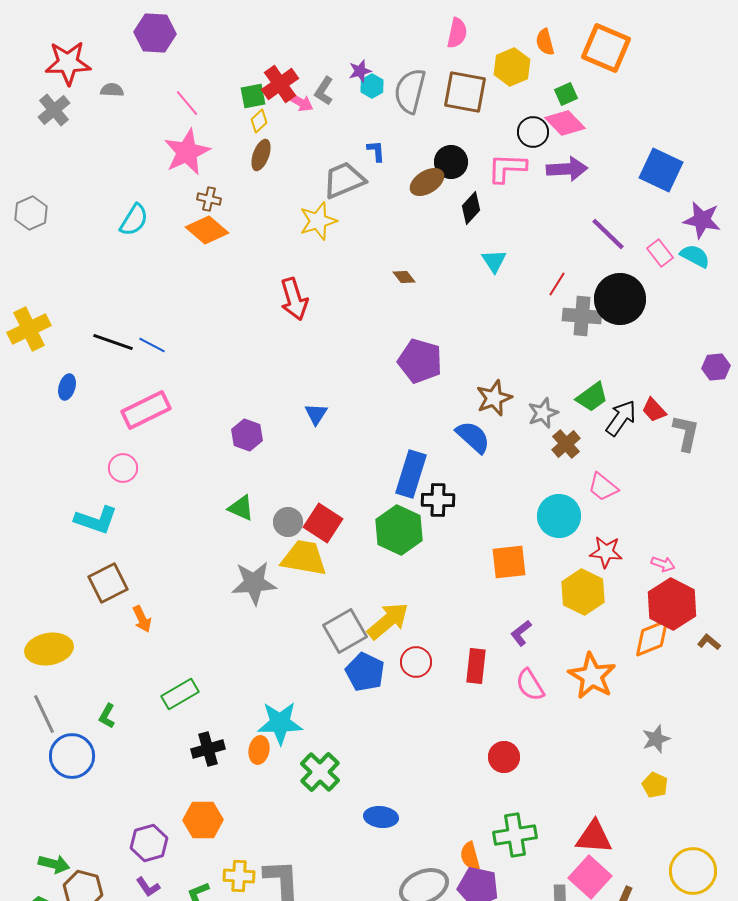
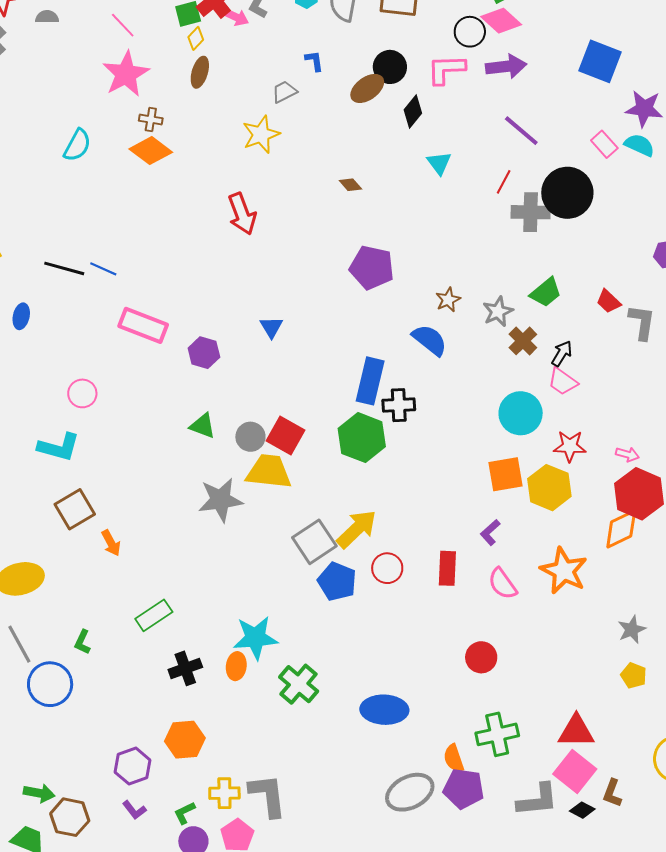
gray trapezoid: (344, 180) -> (284, 92), size x0.6
purple line: (608, 234) -> (521, 131), moved
brown star: (494, 398) -> (448, 300), size x0.7
pink rectangle: (146, 410) -> (143, 325), moved, turned 51
black arrow: (621, 418) -> (562, 353), moved, size x0.7
orange square: (509, 562) -> (505, 474), moved
blue ellipse: (381, 817) -> (384, 710), moved, size x1.4

